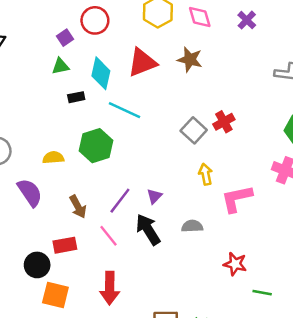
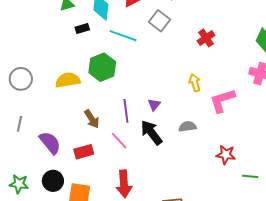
gray square: (194, 130) -> (159, 21), moved
yellow semicircle: (53, 158) -> (68, 80), size x1.4
purple semicircle: (30, 192) -> (50, 143), moved
purple line: (120, 201) -> (126, 111), turned -40
black circle: (37, 265) -> (53, 181), moved

